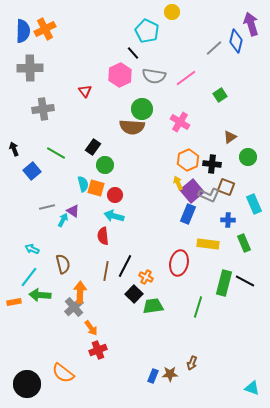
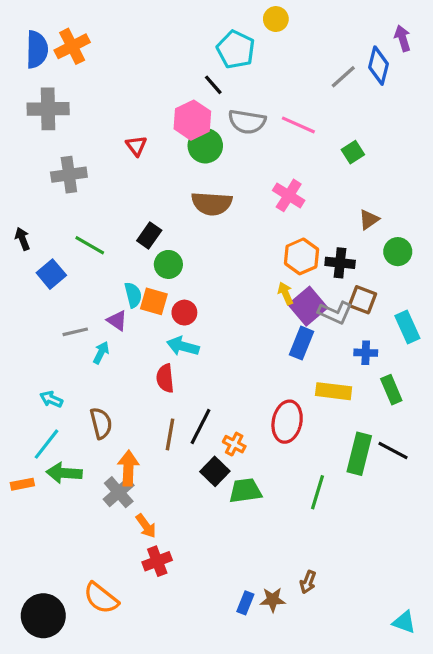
purple arrow: (251, 24) -> (403, 38), size x0.7
pink line: (186, 78) -> (298, 125), turned 60
green circle: (142, 109) -> (205, 146), moved
purple triangle: (73, 211) -> (117, 321), moved

